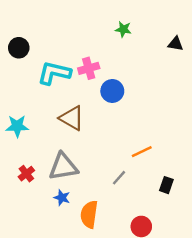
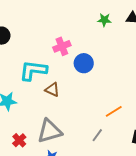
green star: (123, 29) -> (104, 20), moved
cyan L-shape: (54, 73) -> (33, 70), moved
brown triangle: (72, 118) -> (52, 90), size x0.7

